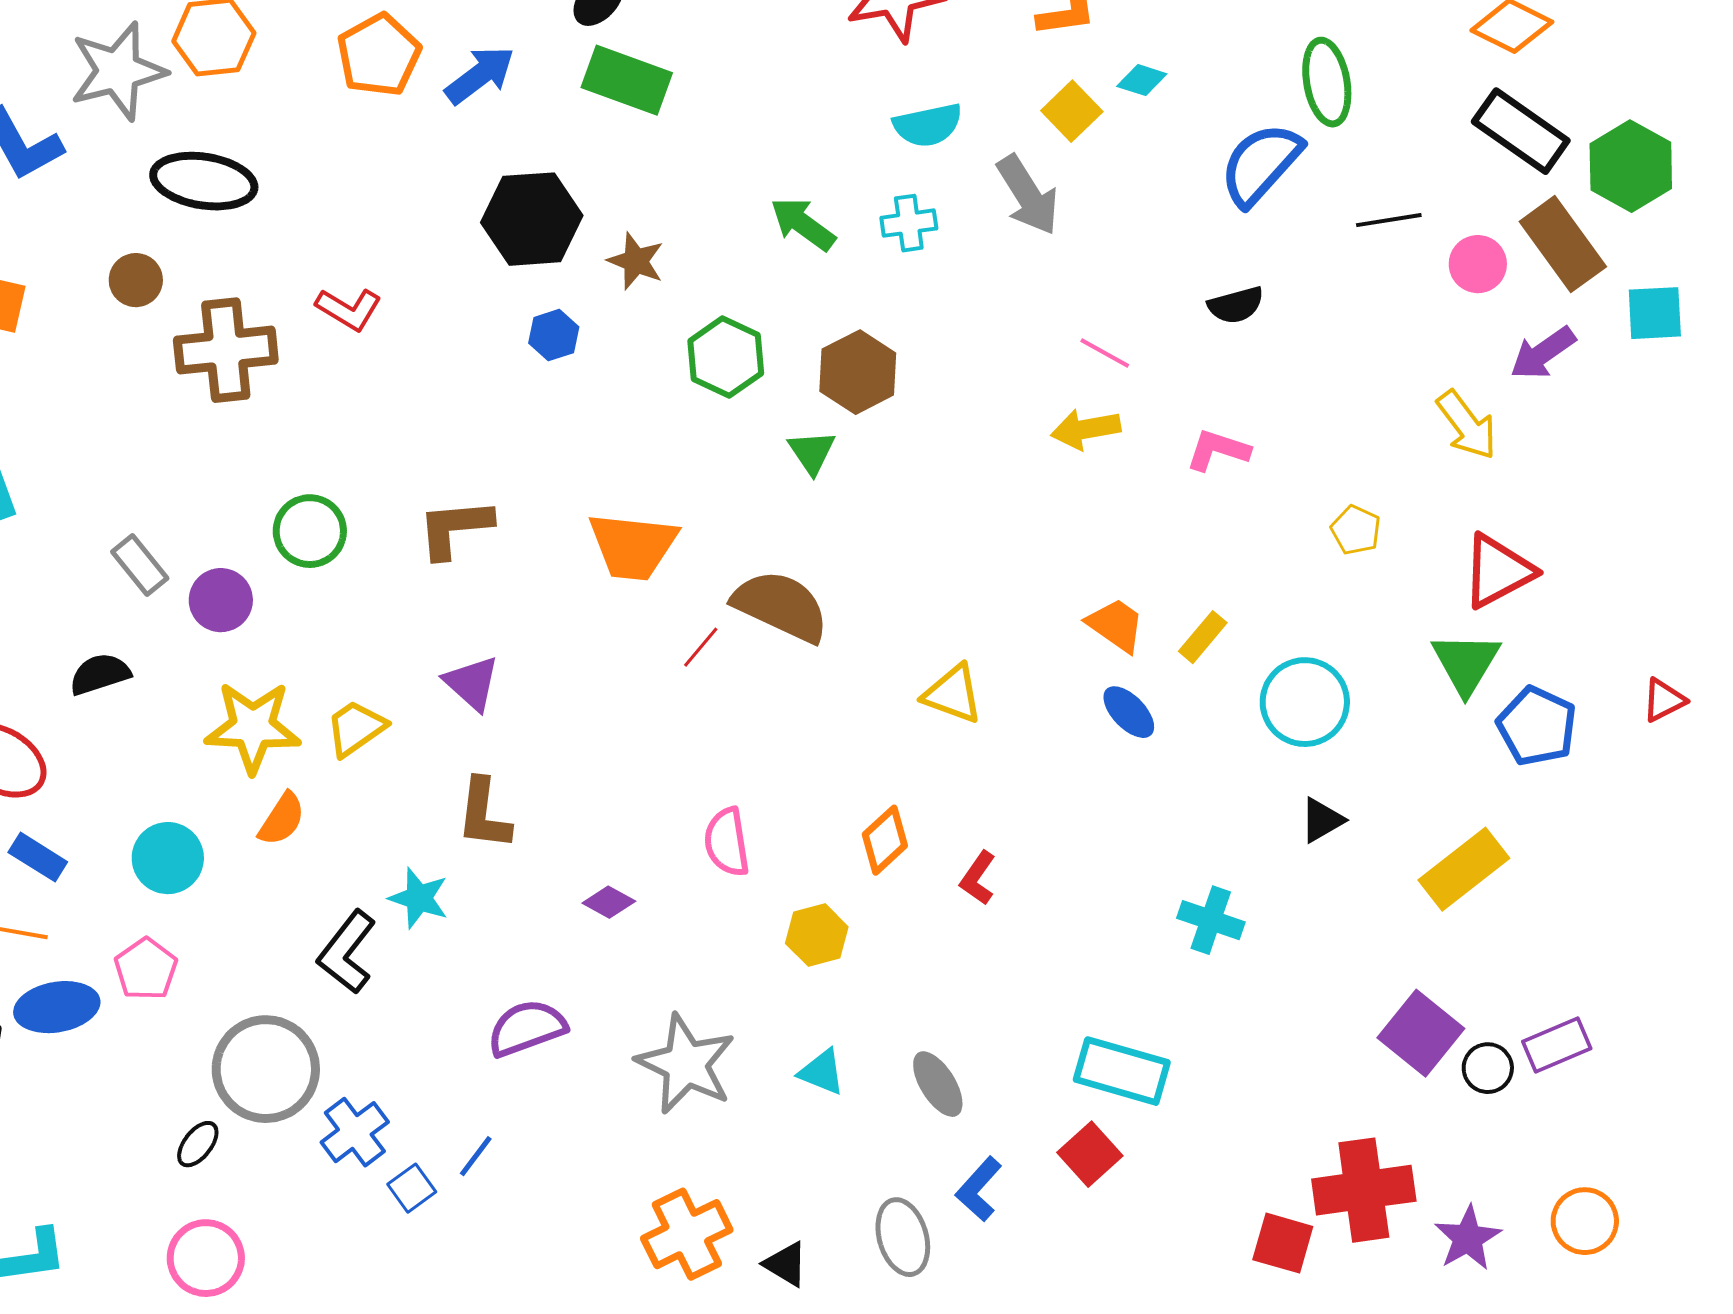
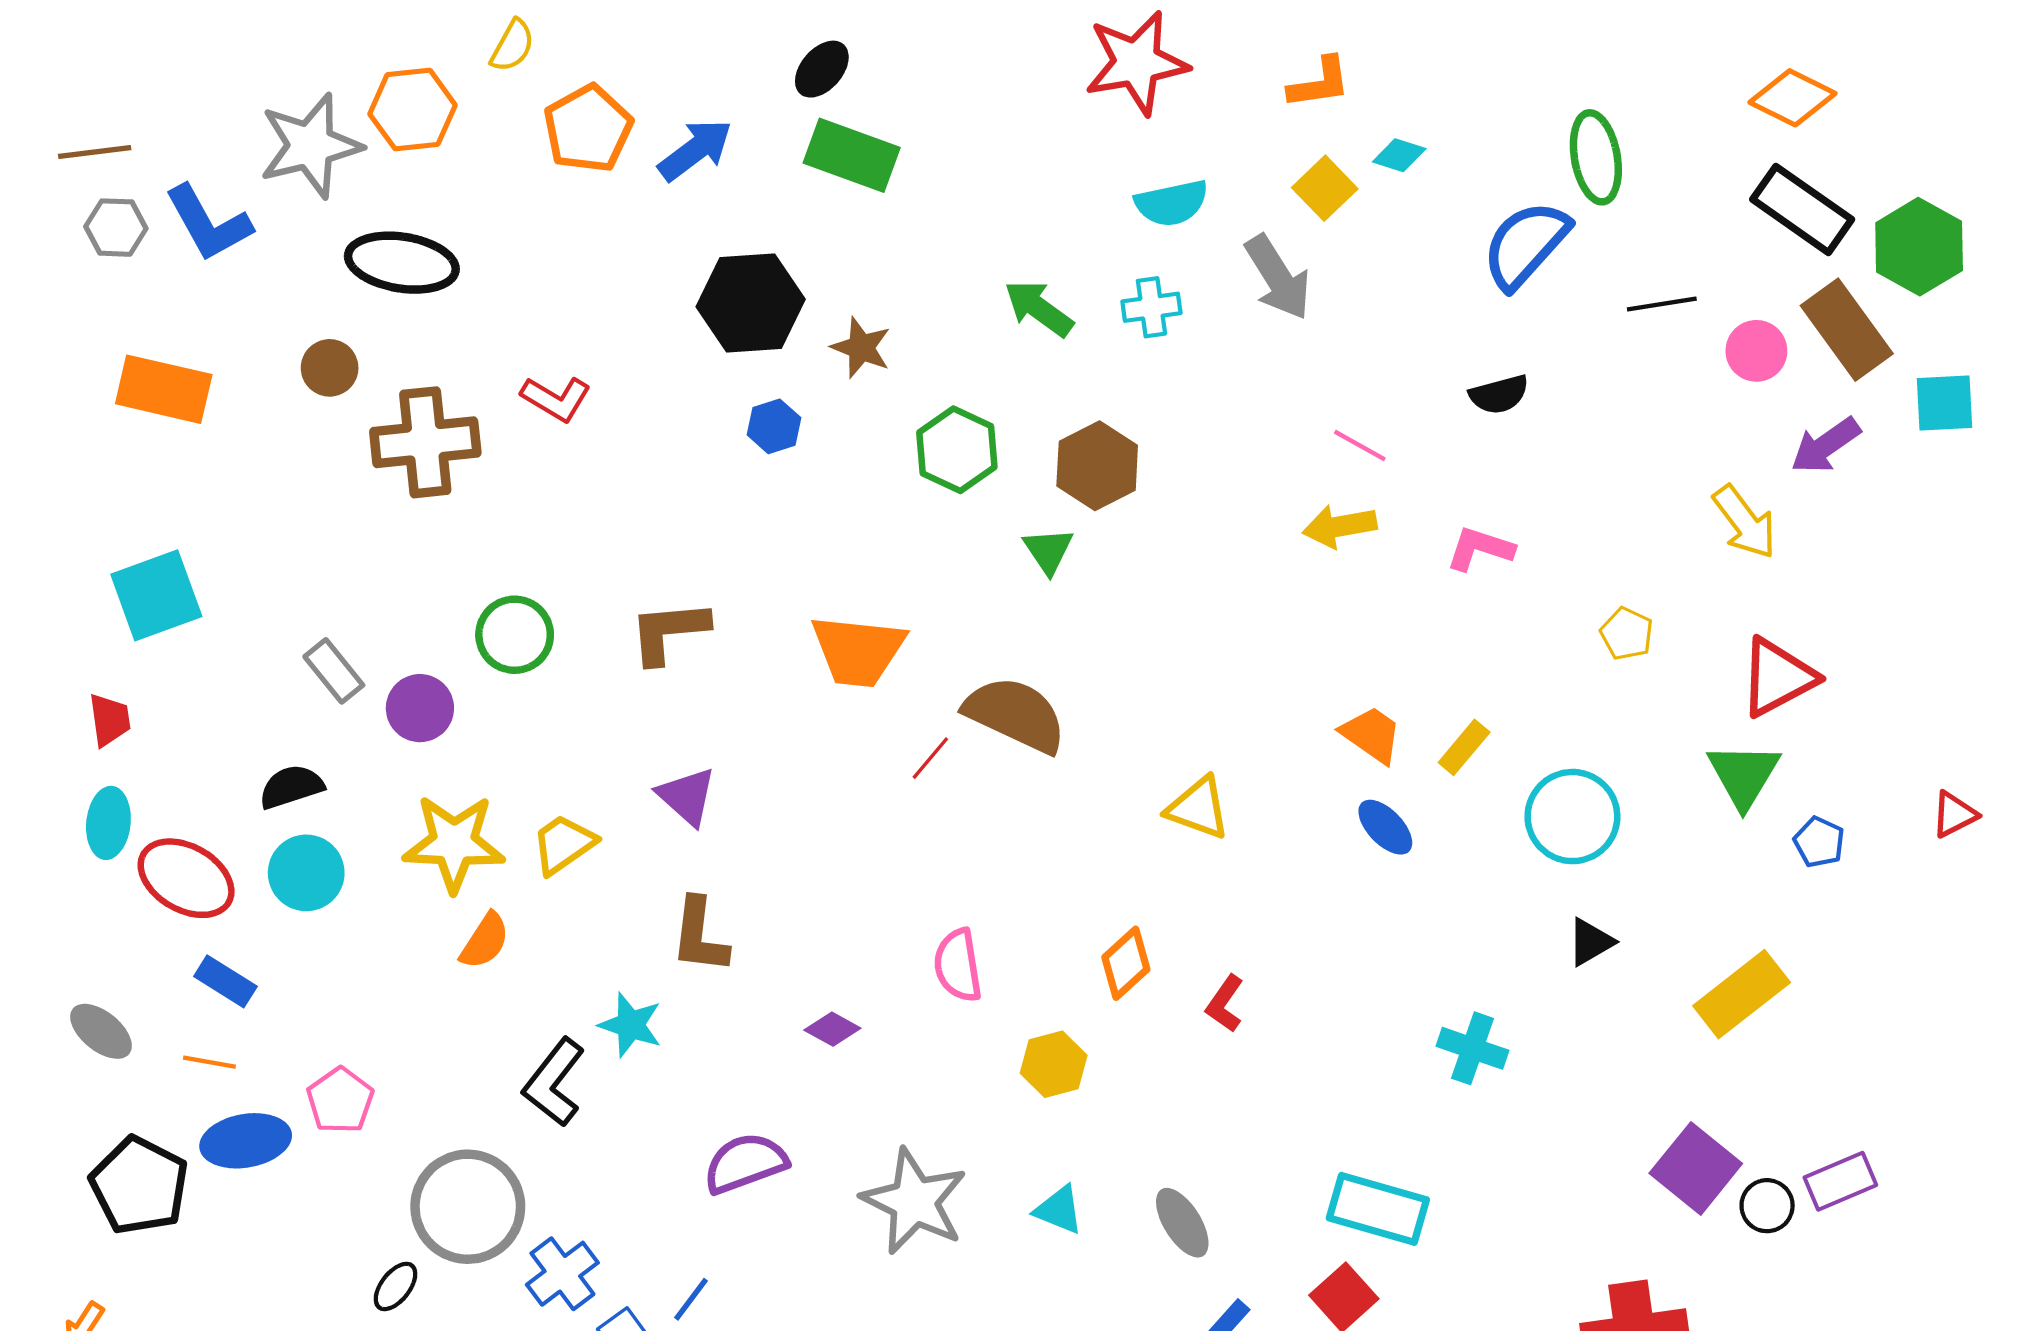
blue pentagon: (1537, 726) -> (1819, 842), size x0.6
cyan circle: (168, 858) -> (306, 873), moved

